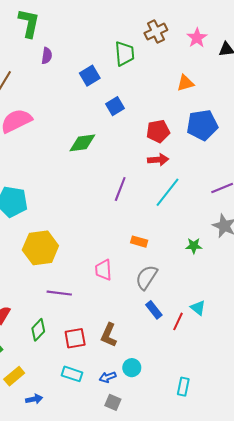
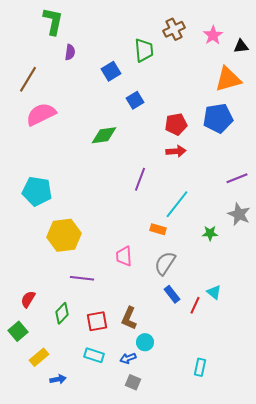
orange triangle: (185, 83) -> (228, 79), moved, size x1.6
cyan line: (168, 192) -> (177, 204), moved
cyan circle: (132, 368) -> (145, 342), moved

